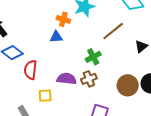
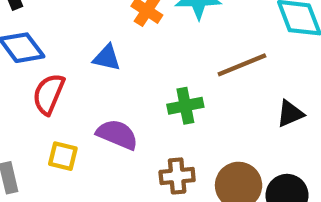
blue triangle: (56, 37) -> (107, 58), moved
brown cross: (89, 79) -> (177, 176), moved

